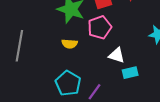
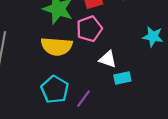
yellow semicircle: (70, 44) -> (57, 46), size x1.8

